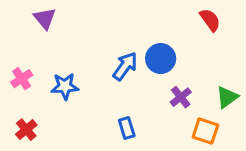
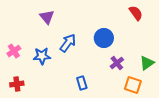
purple triangle: (45, 18) -> (47, 17), moved
blue arrow: (125, 66) -> (68, 43), moved
red cross: (26, 130) -> (17, 84), turned 32

